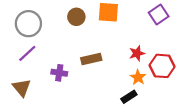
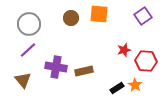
brown rectangle: (91, 59) -> (84, 71), moved
purple cross: (59, 73) -> (56, 67), size x1.5
orange star: (138, 77) -> (135, 85), moved

